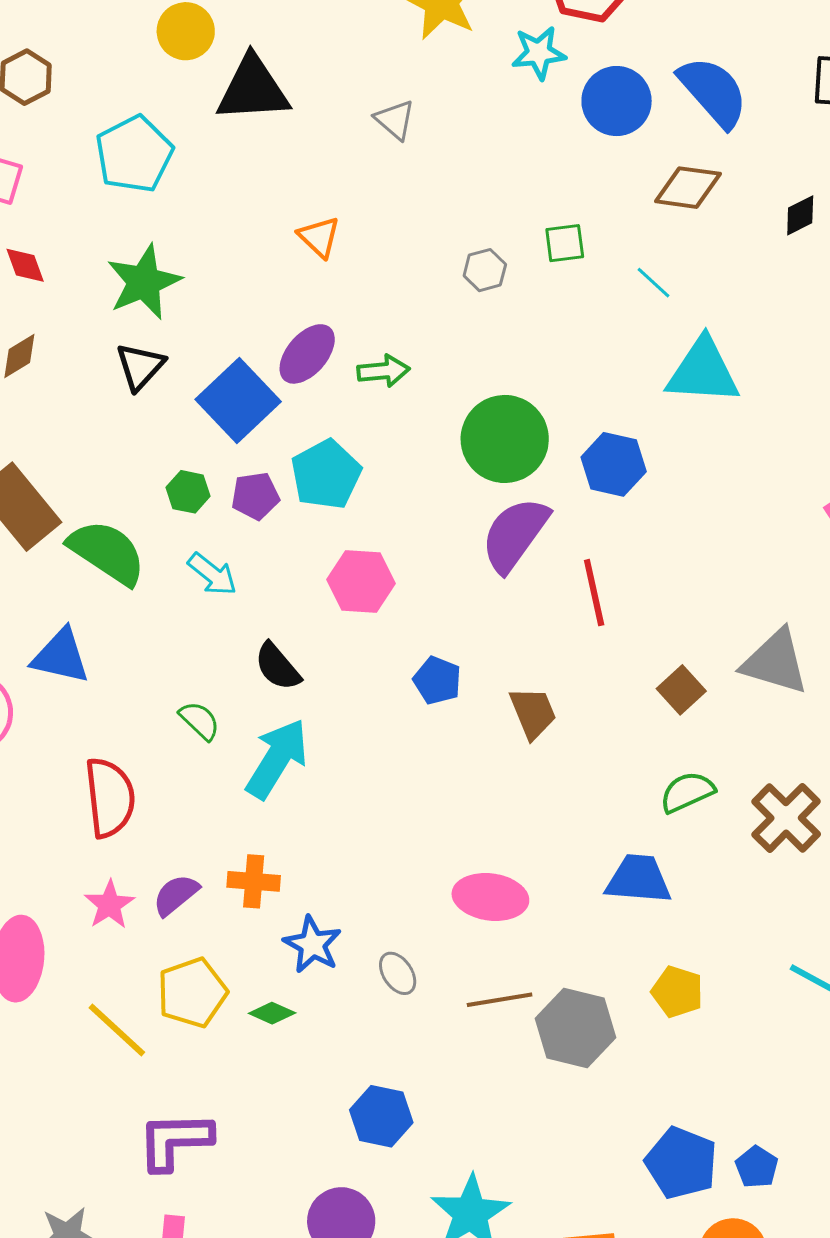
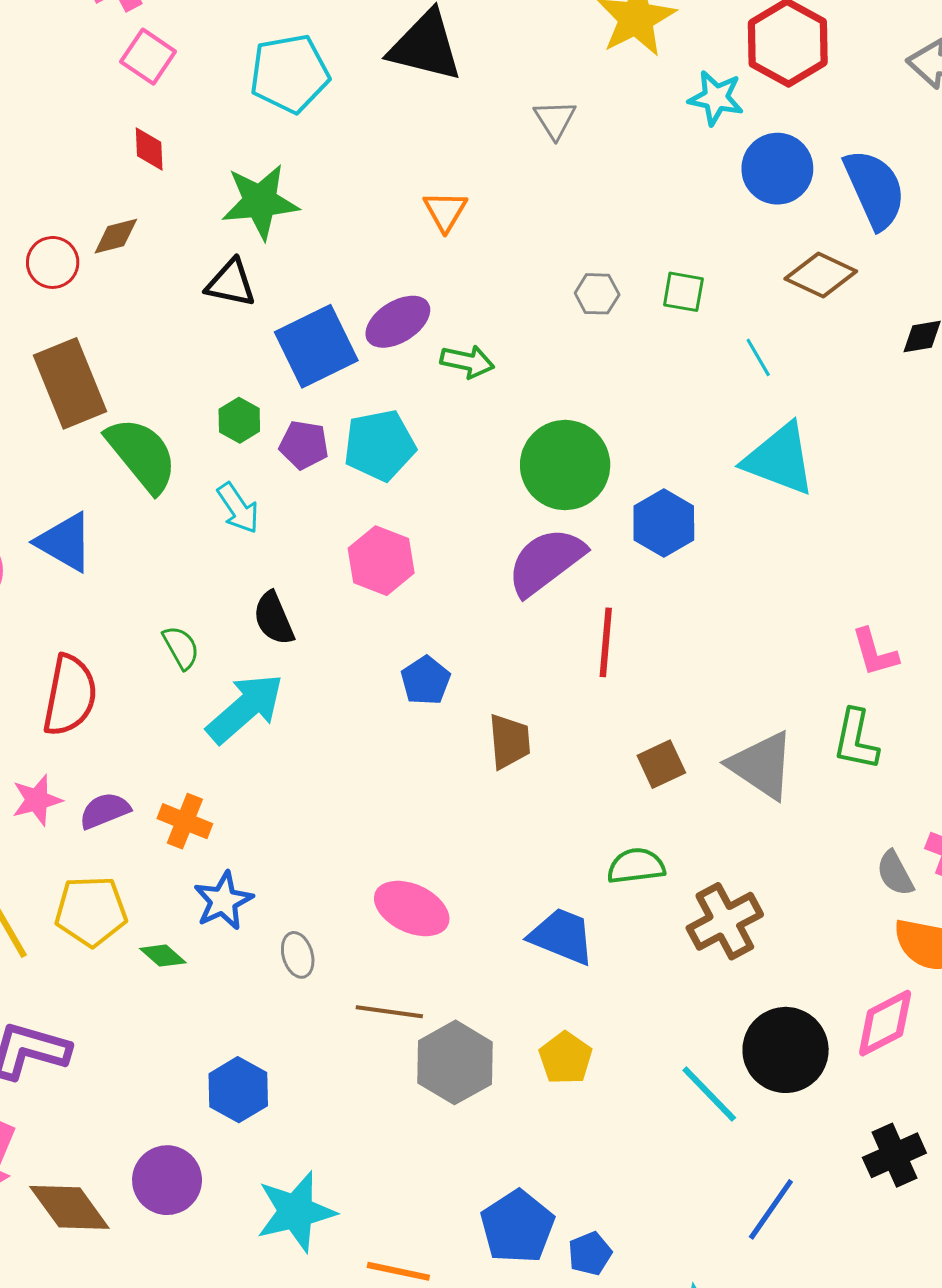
black triangle: (140, 366) -> (231, 283), turned 42

